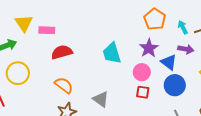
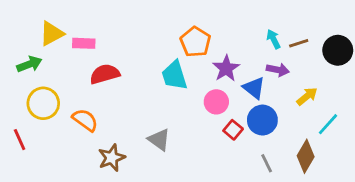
orange pentagon: (155, 19) -> (195, 42), moved
yellow triangle: (24, 23) -> (52, 33), turned 36
orange semicircle: (64, 85) -> (85, 120), moved
red square: (143, 92) -> (233, 130), moved, turned 32

